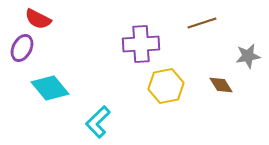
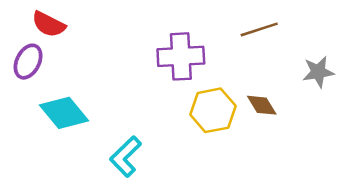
brown diamond: (221, 85) -> (262, 105), moved

